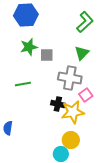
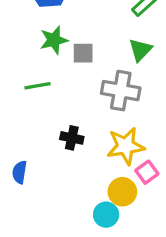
green line: (23, 84) -> (38, 86), moved
pink square: (86, 95) -> (147, 172), moved
black cross: (58, 104) -> (72, 138), moved

